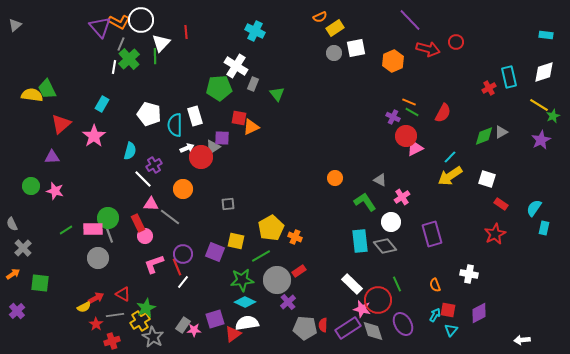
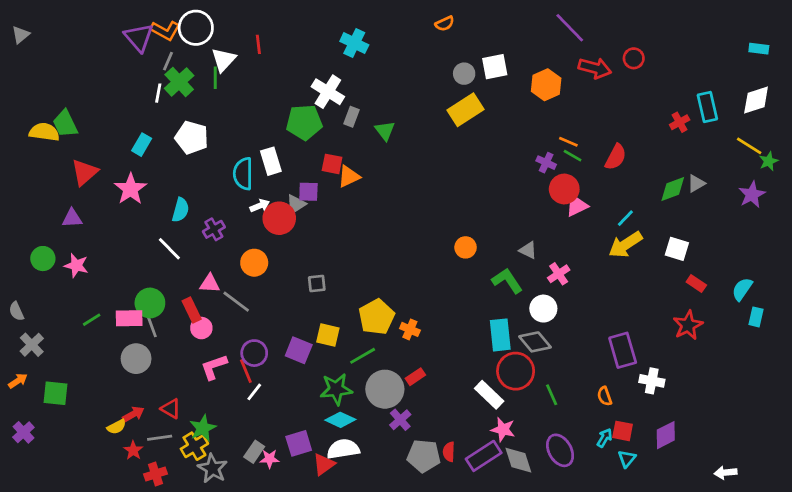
yellow rectangle: (335, 28) -> (466, 110), moved, size x1.4
white pentagon: (149, 114) -> (192, 138), moved
white line: (143, 179) -> (169, 249), moved
purple rectangle: (432, 234) -> (623, 350), moved
red circle: (378, 300) -> (516, 371), moved

